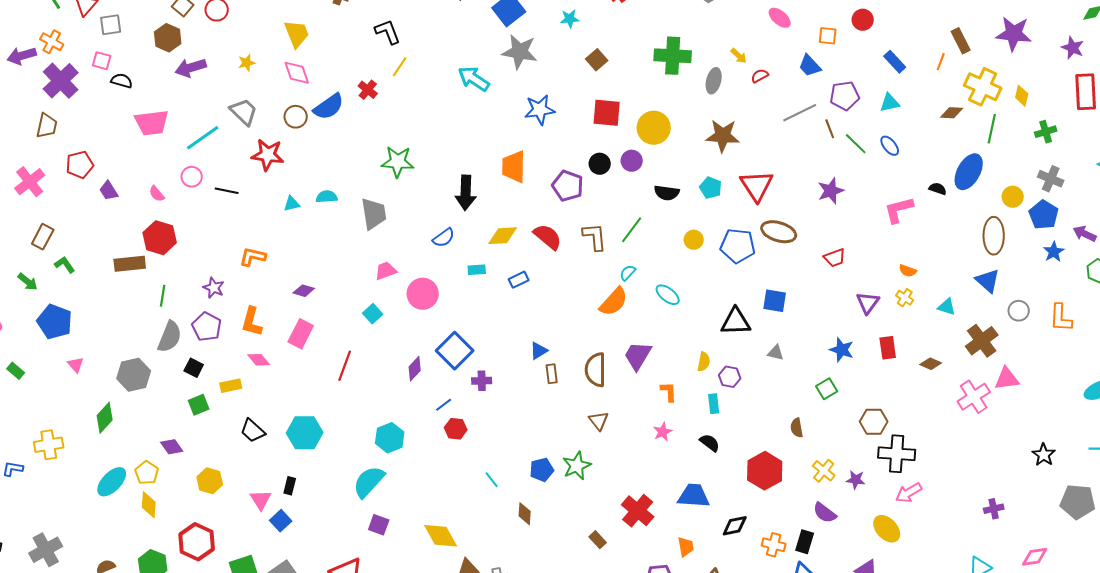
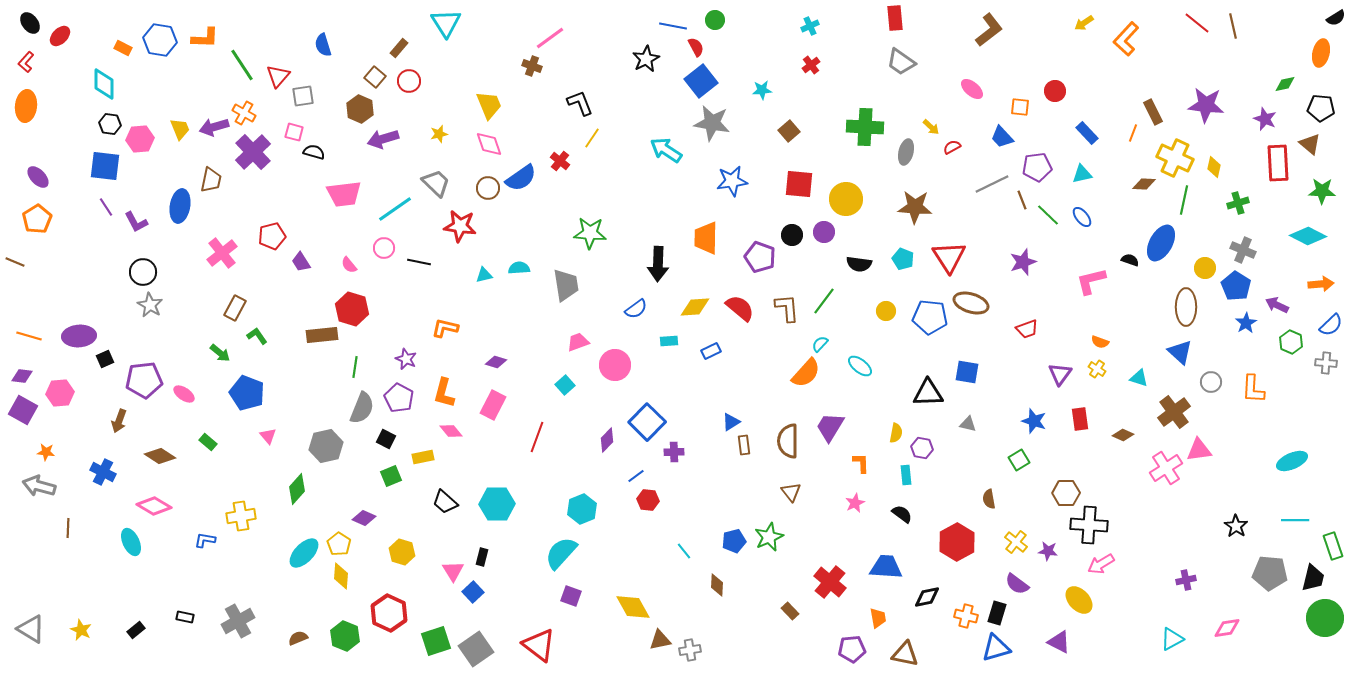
brown trapezoid: (47, 126) -> (211, 180), moved
purple diamond: (172, 447) -> (364, 518), turned -30

